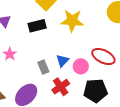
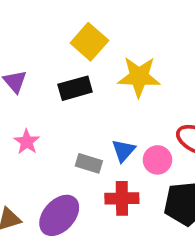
gray rectangle: (43, 67) -> (89, 163), turned -48
red cross: (61, 87) -> (122, 198), turned 36

